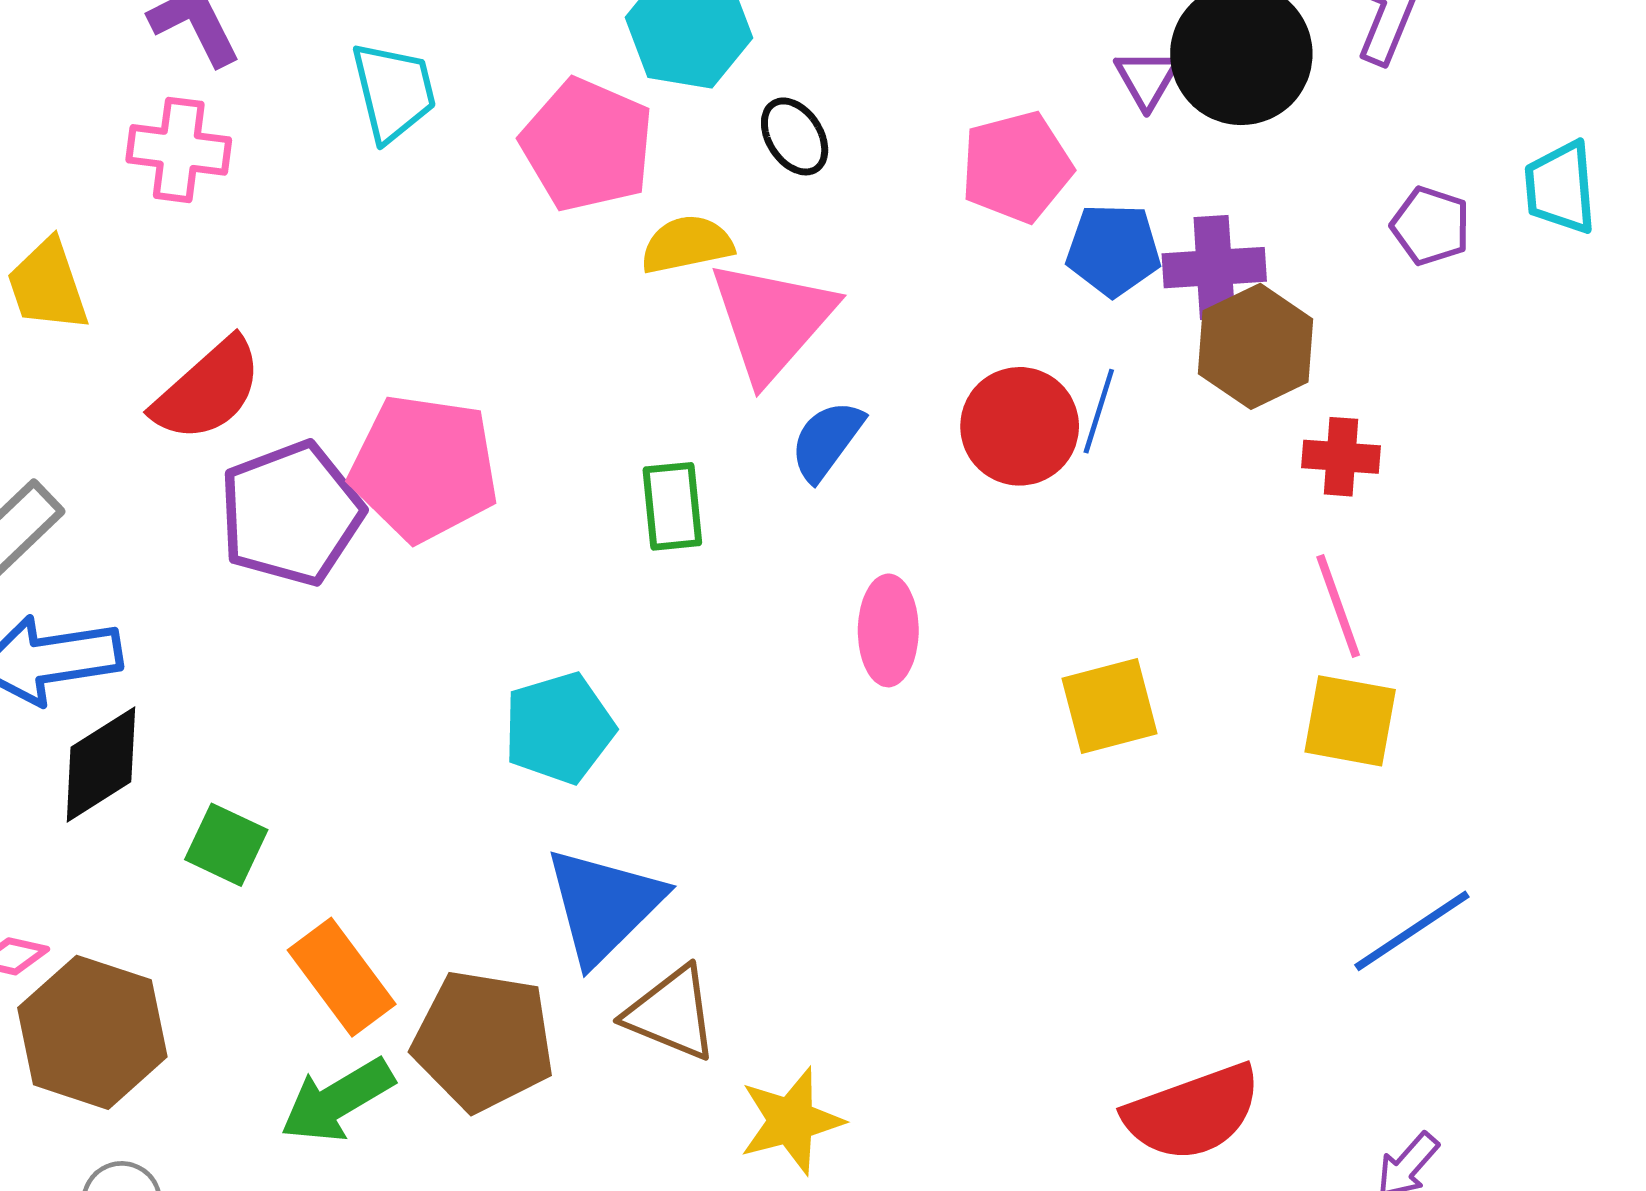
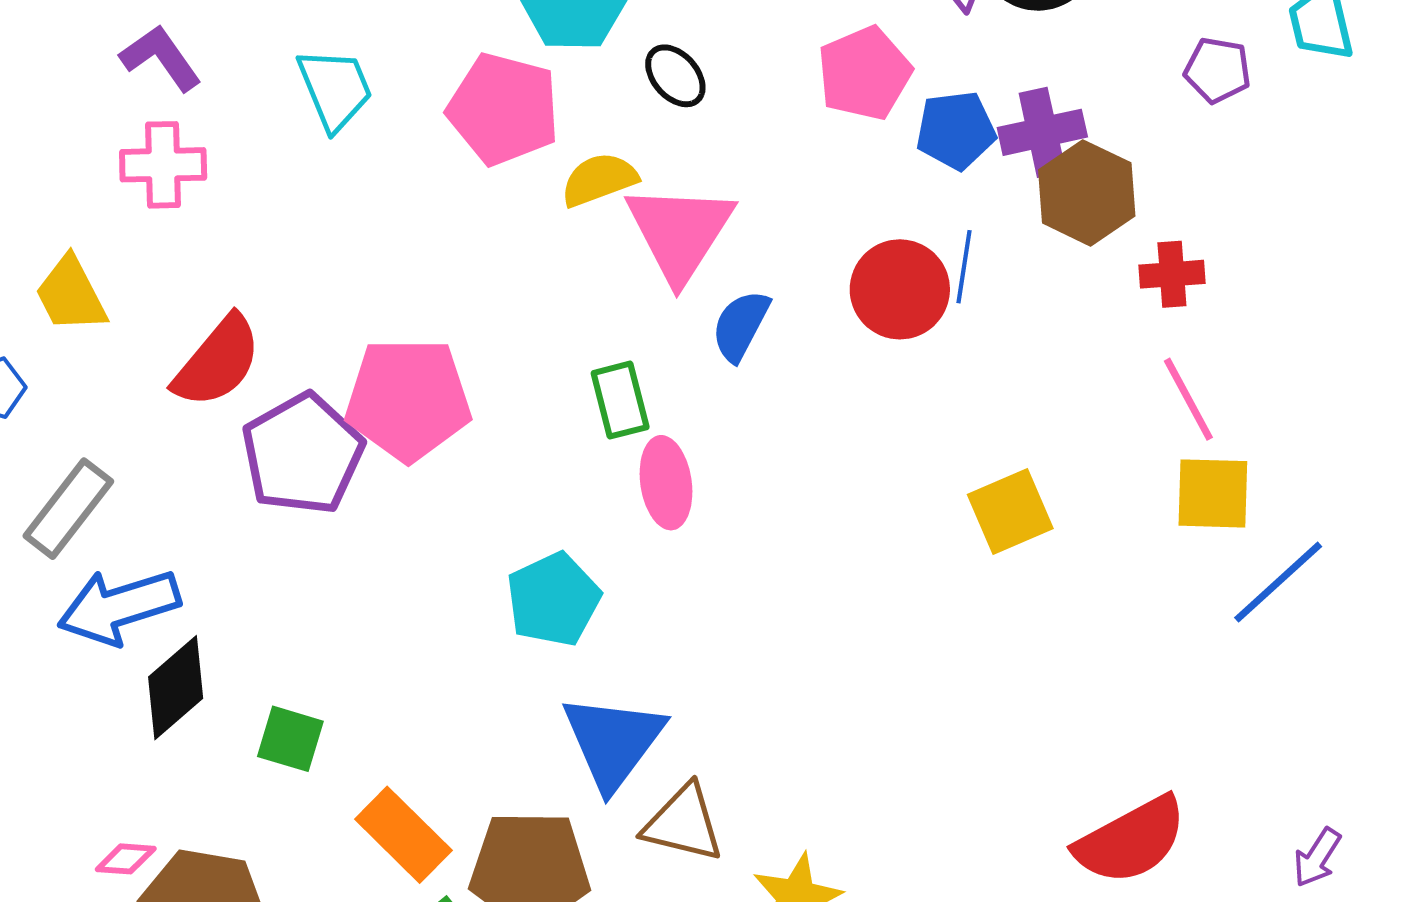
pink ellipse: (888, 630) -> (666, 483), moved
blue line: (1412, 931) -> (1278, 582), moved

